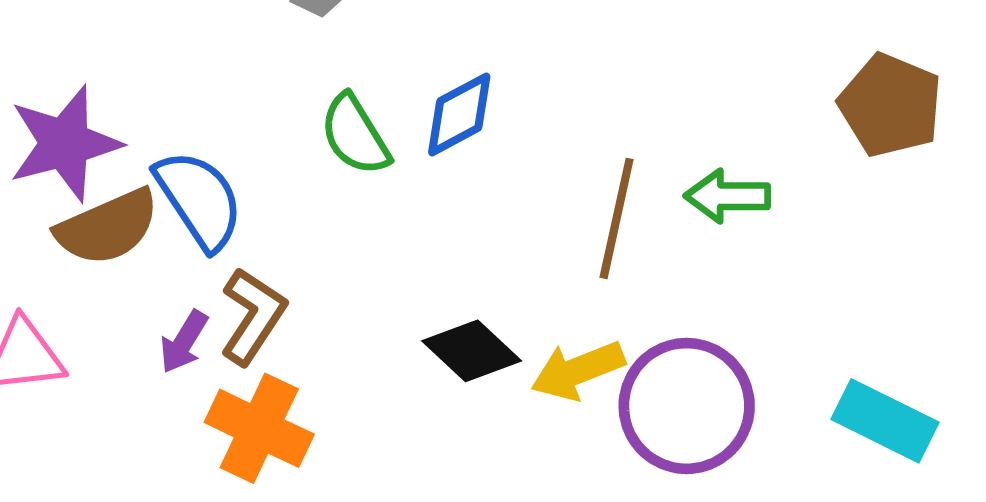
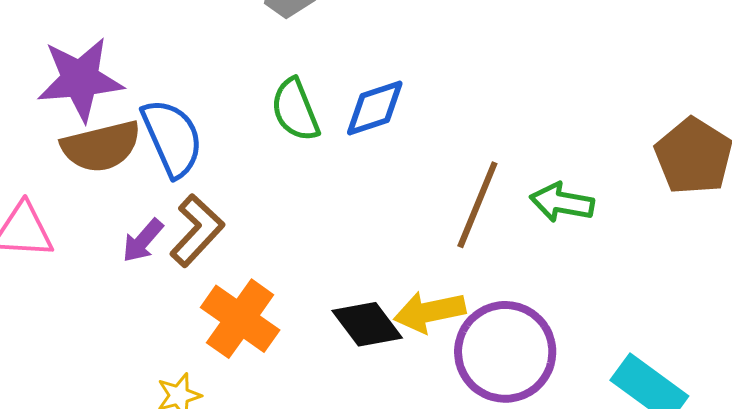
black diamond: (472, 351) -> (367, 324), moved
orange cross: (259, 428) -> (240, 319), moved

